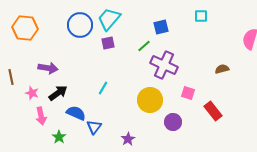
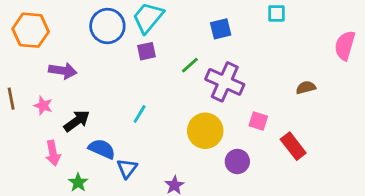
green line: (144, 46) -> (190, 65), moved
purple arrow: (48, 68) -> (63, 71), moved
pink star: (32, 93) -> (43, 106), moved

